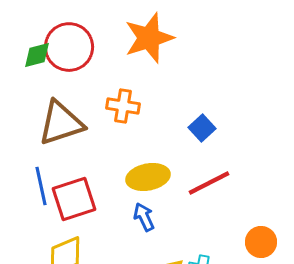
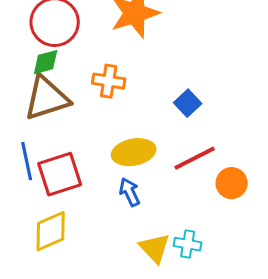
green diamond: (37, 55) -> (46, 62), moved
orange circle: (261, 242) -> (232, 183), moved

